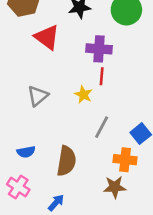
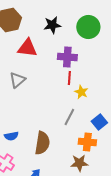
red triangle: (47, 37) -> (27, 48), turned -30
yellow star: (83, 94) -> (81, 92), moved
gray triangle: (38, 96) -> (17, 80), moved

